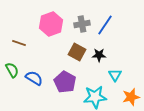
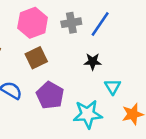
brown square: (77, 52) -> (36, 58), moved, turned 36

